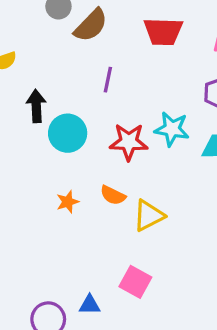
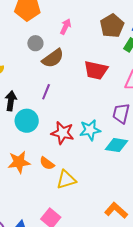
purple line: (108, 80) -> (46, 92), moved
cyan star: (172, 129) -> (90, 130), turned -30
orange star: (68, 202) -> (19, 162), size x1.6

